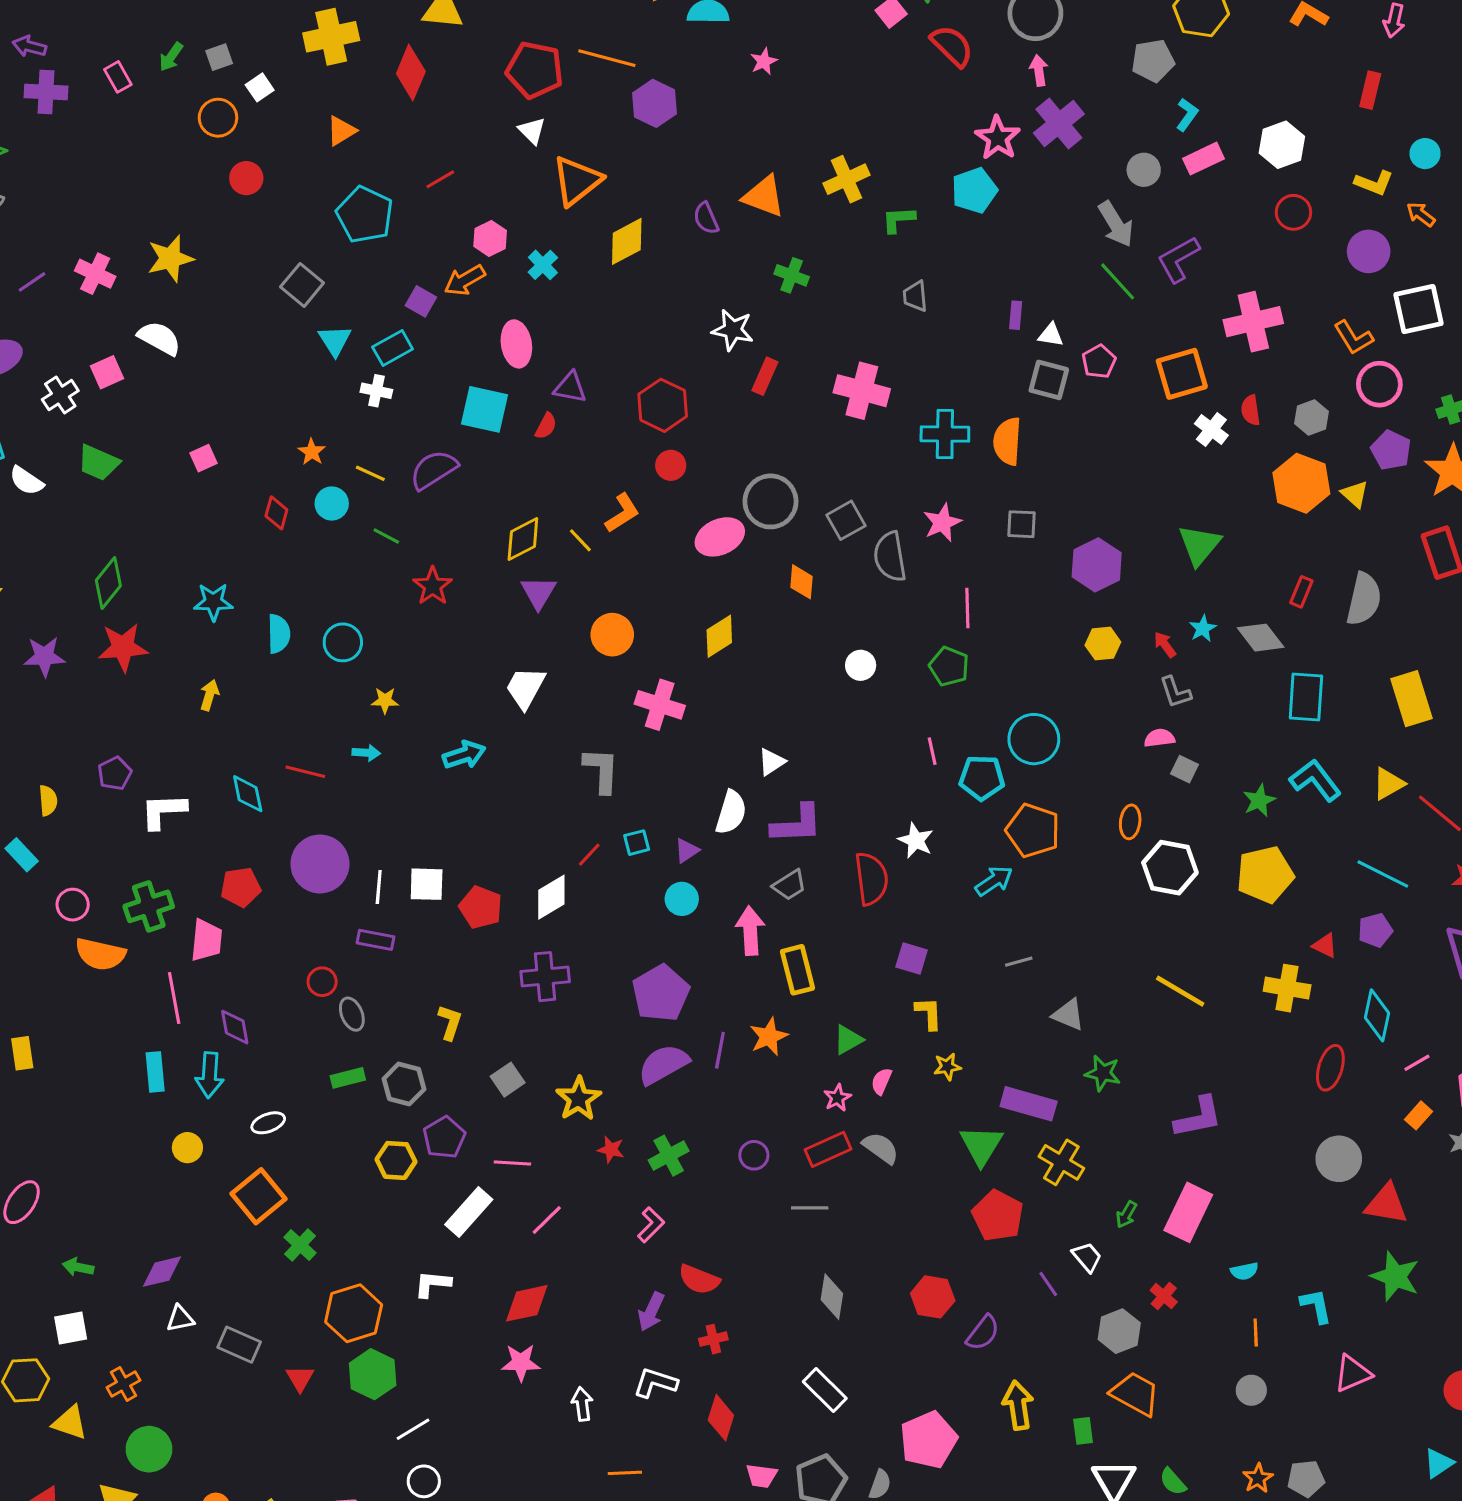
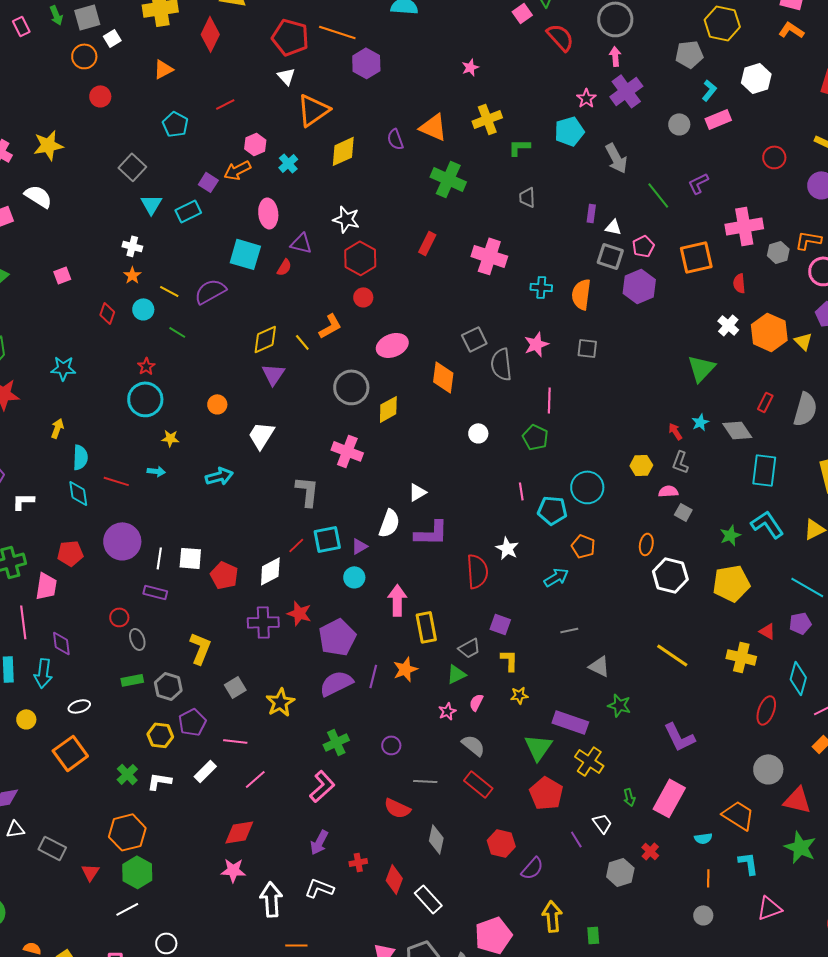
green arrow: (171, 57) -> (56, 15), turned -60
gray square: (219, 57) -> (87, 17), size x1.5
pink star: (764, 61) -> (470, 67), moved
pink star: (998, 138) -> (586, 98), size x0.7
white hexagon: (1282, 145) -> (756, 78), moved
cyan pentagon: (365, 215) -> (175, 124), size x0.7
gray arrow: (1116, 224) -> (616, 158), moved
purple L-shape: (1178, 259) -> (698, 183), size x0.7
green cross: (792, 275) -> (448, 179), size x1.6
white star: (733, 330) -> (346, 219), moved
orange L-shape: (1353, 338) -> (808, 240), turned 128
white cross: (376, 391) -> (132, 246), moved
gray hexagon: (1312, 418) -> (778, 252), moved
white cross: (1211, 430) -> (728, 325), moved
cyan cross: (945, 434) -> (541, 287), size x0.7
gray circle: (770, 501) -> (351, 387), moved
purple hexagon: (1097, 565) -> (639, 286), moved
orange diamond: (801, 582) -> (443, 377), size x1.4
red star: (433, 586) -> (146, 366), moved, size x0.7
cyan semicircle: (279, 634) -> (80, 457), moved
orange circle: (612, 635) -> (217, 404), moved, size x0.7
cyan circle: (343, 642) -> (145, 399), size x1.4
yellow hexagon: (1103, 644) -> (641, 465), moved
gray L-shape: (1175, 692) -> (680, 462), turned 35
white L-shape: (163, 811) -> (23, 501), size x0.7
orange pentagon: (1033, 831) -> (583, 546), size x0.7
cyan square: (637, 843) -> (327, 539), size x1.6
gray trapezoid: (789, 885) -> (469, 648), moved
yellow L-shape: (450, 1022) -> (200, 648), size x1.4
purple L-shape: (1198, 1117) -> (679, 737), turned 72
red rectangle: (828, 1149) -> (478, 784), moved, turned 60
red star: (611, 1150) -> (299, 613), moved, size x1.4
white rectangle: (469, 1212) -> (205, 771), size x0.7
green arrow: (1126, 1214) -> (629, 797), turned -48
pink L-shape: (651, 1225) -> (322, 786), size x1.4
green cross: (300, 1245) -> (127, 774), moved
red semicircle: (699, 1279) -> (397, 808), moved
white L-shape: (433, 1284) -> (159, 781), moved
orange trapezoid: (1135, 1394) -> (738, 815), moved
white arrow: (582, 1404) -> (271, 899), size x1.6
red diamond: (721, 1418) -> (394, 879), moved
white line: (413, 1429) -> (127, 909), moved

